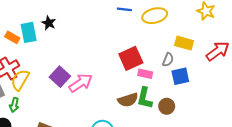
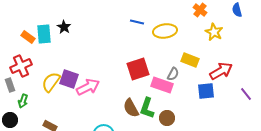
pink rectangle: (145, 74) -> (162, 85), moved, size x1.5
blue square: (180, 76) -> (206, 91), moved
purple square: (60, 77) -> (69, 79), turned -30
yellow semicircle: (20, 80) -> (51, 82), moved
brown semicircle: (128, 100) -> (131, 108), turned 72

